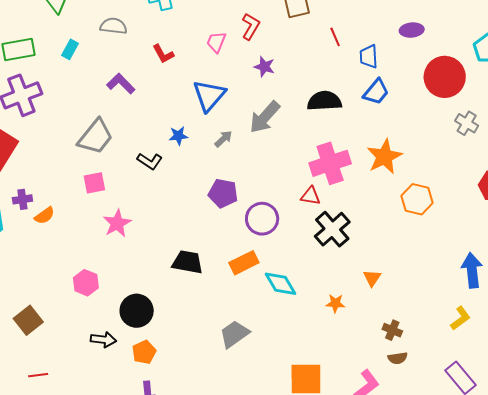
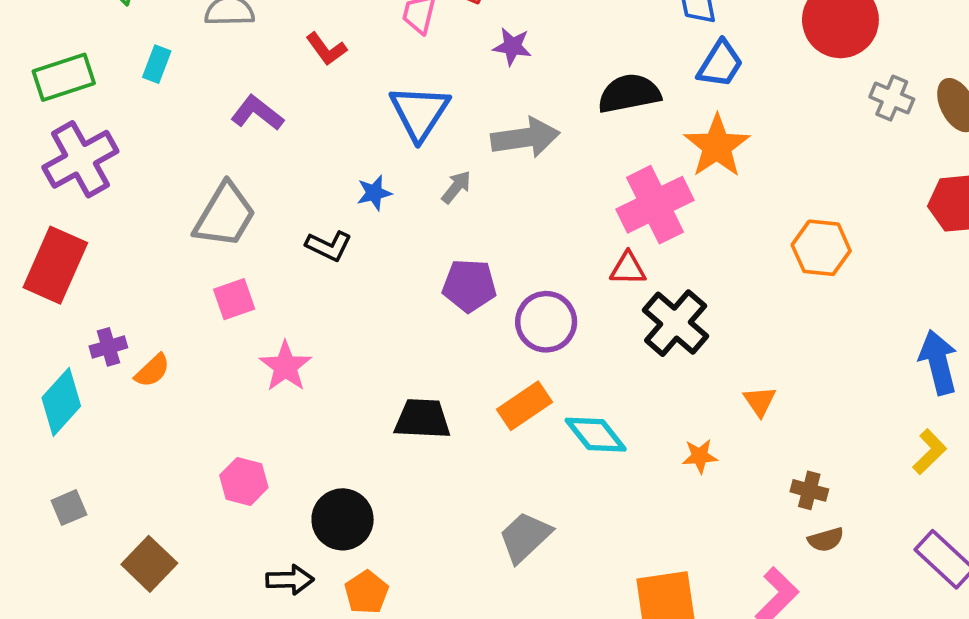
gray arrow: (265, 117) -> (525, 138), turned -132
orange star: (384, 157) -> (717, 146), moved

